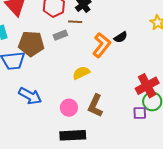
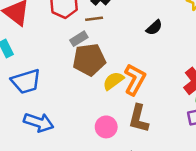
brown pentagon: (31, 44) -> (89, 60), moved
orange L-shape: (102, 45) -> (135, 79), moved
blue arrow: (30, 96) -> (39, 122), moved

